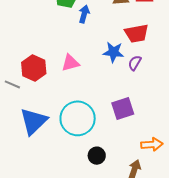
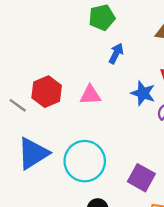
blue arrow: (84, 14) -> (116, 53), moved
purple square: (123, 108) -> (141, 178), moved, turned 35

